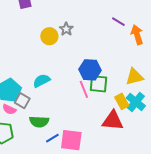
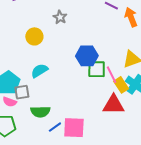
yellow circle: (49, 36) -> (34, 36), moved
pink line: (84, 89) -> (111, 75), moved
gray square: (22, 101) -> (22, 92), turned -35

